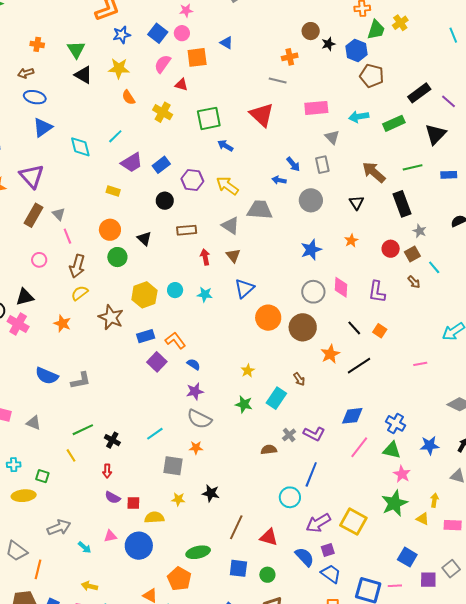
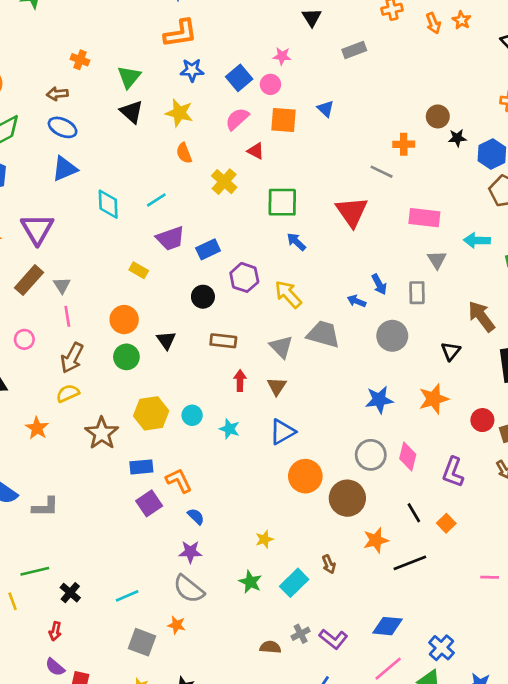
orange star: (351, 241) -> (434, 399), size x1.6

